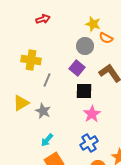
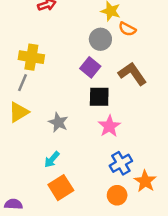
gray line: (47, 80) -> (22, 83), moved
gray star: (43, 111) -> (58, 122), moved
blue cross: (89, 143) -> (121, 163), moved

